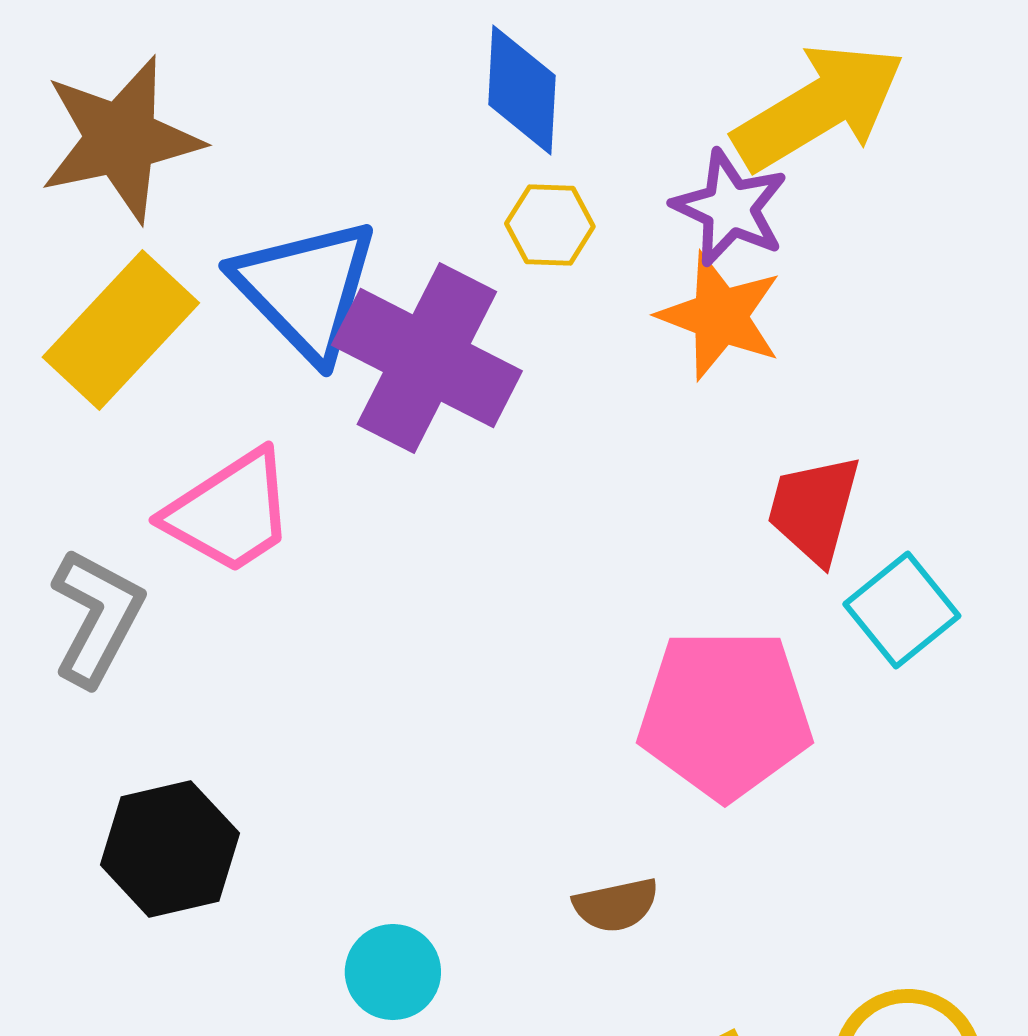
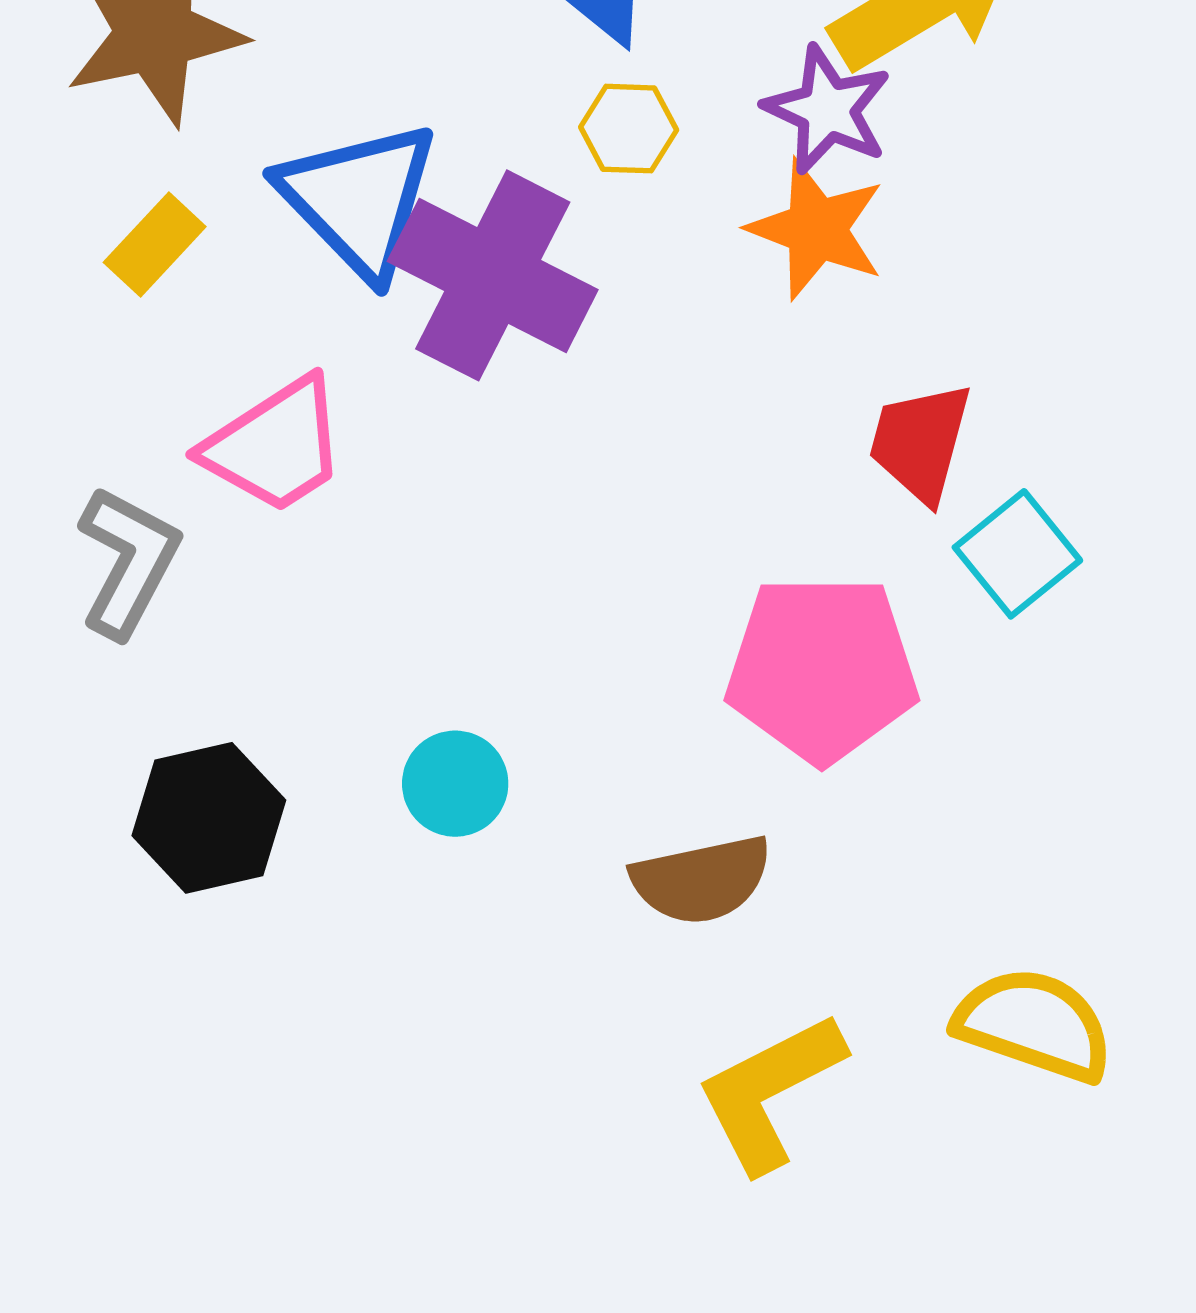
yellow rectangle: (121, 330) -> (155, 245), size x0.6
brown semicircle: (616, 905) -> (701, 880), size x1.5
cyan circle: (393, 972) -> (455, 784), moved

